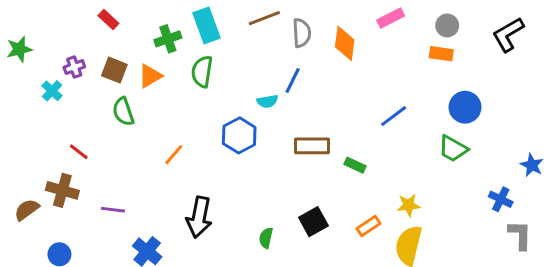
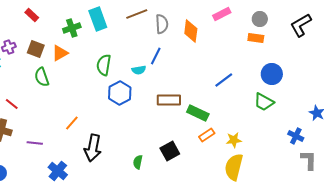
green semicircle: (202, 72) -> (104, 65), moved
orange line: (174, 155) -> (72, 123), moved
green rectangle: (355, 165) -> (198, 113), size x1.5
orange rectangle: (368, 226) -> (207, 135), moved

